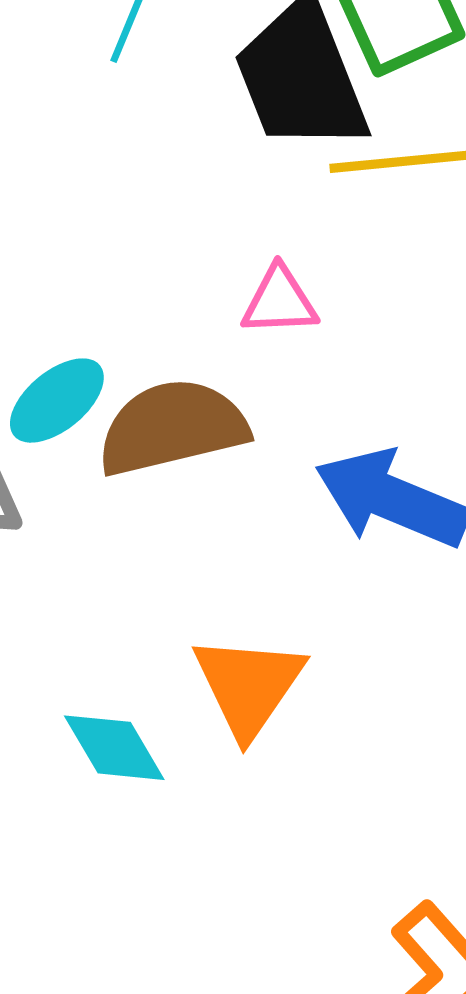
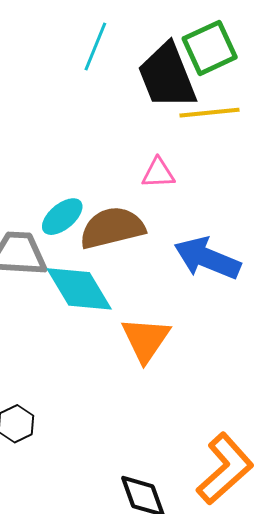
cyan diamond: (114, 748) -> (79, 289), moved, size x1.5

